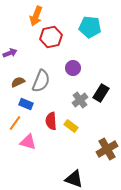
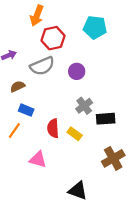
gray semicircle: (41, 81) -> (42, 66), moved, turned 45
black rectangle: (101, 93) -> (106, 119), moved, turned 54
pink triangle: (28, 142) -> (38, 160), moved

